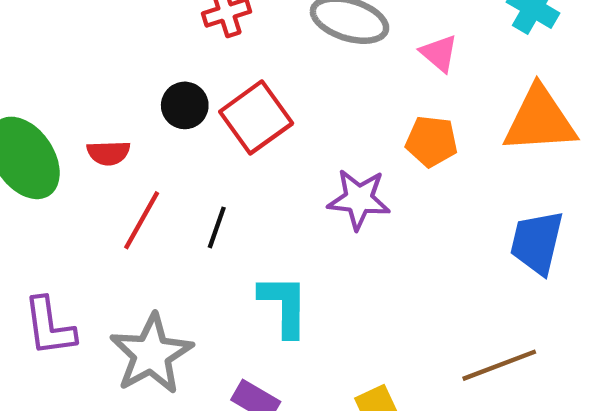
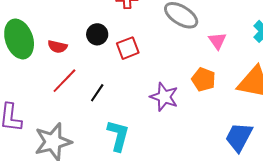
red square: (256, 117) -> (128, 48), size x0.7

